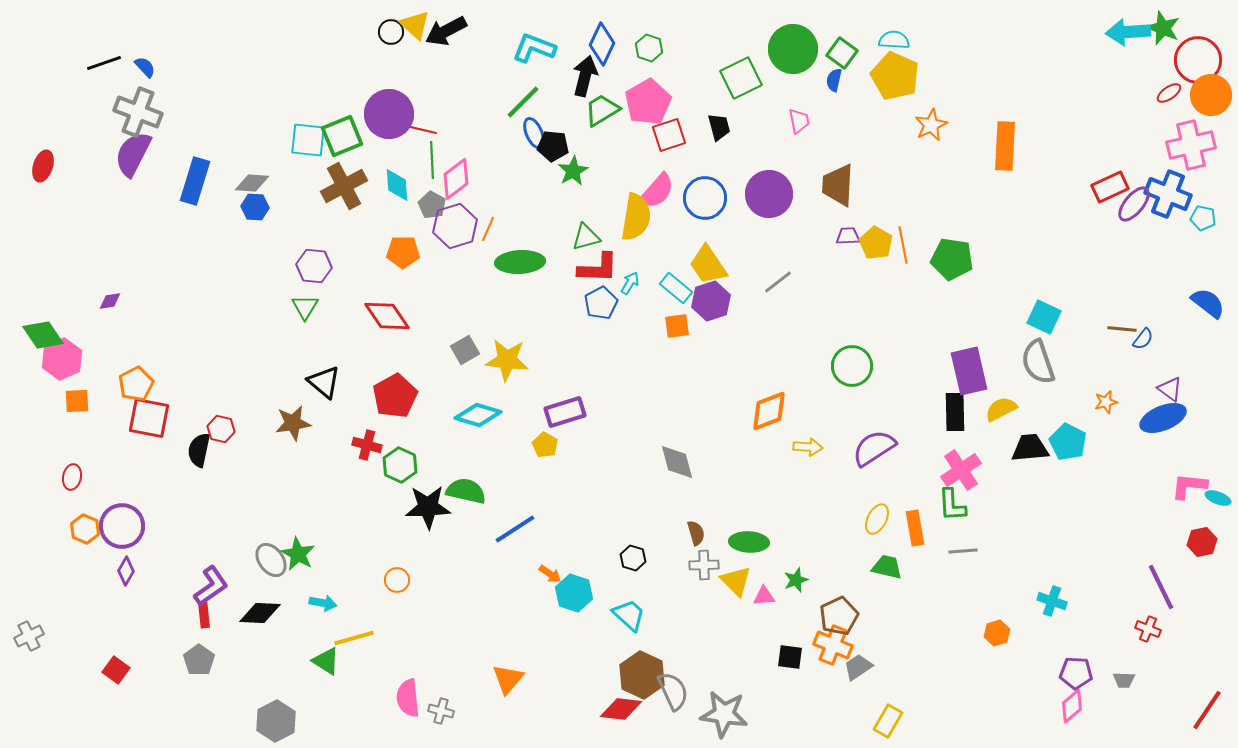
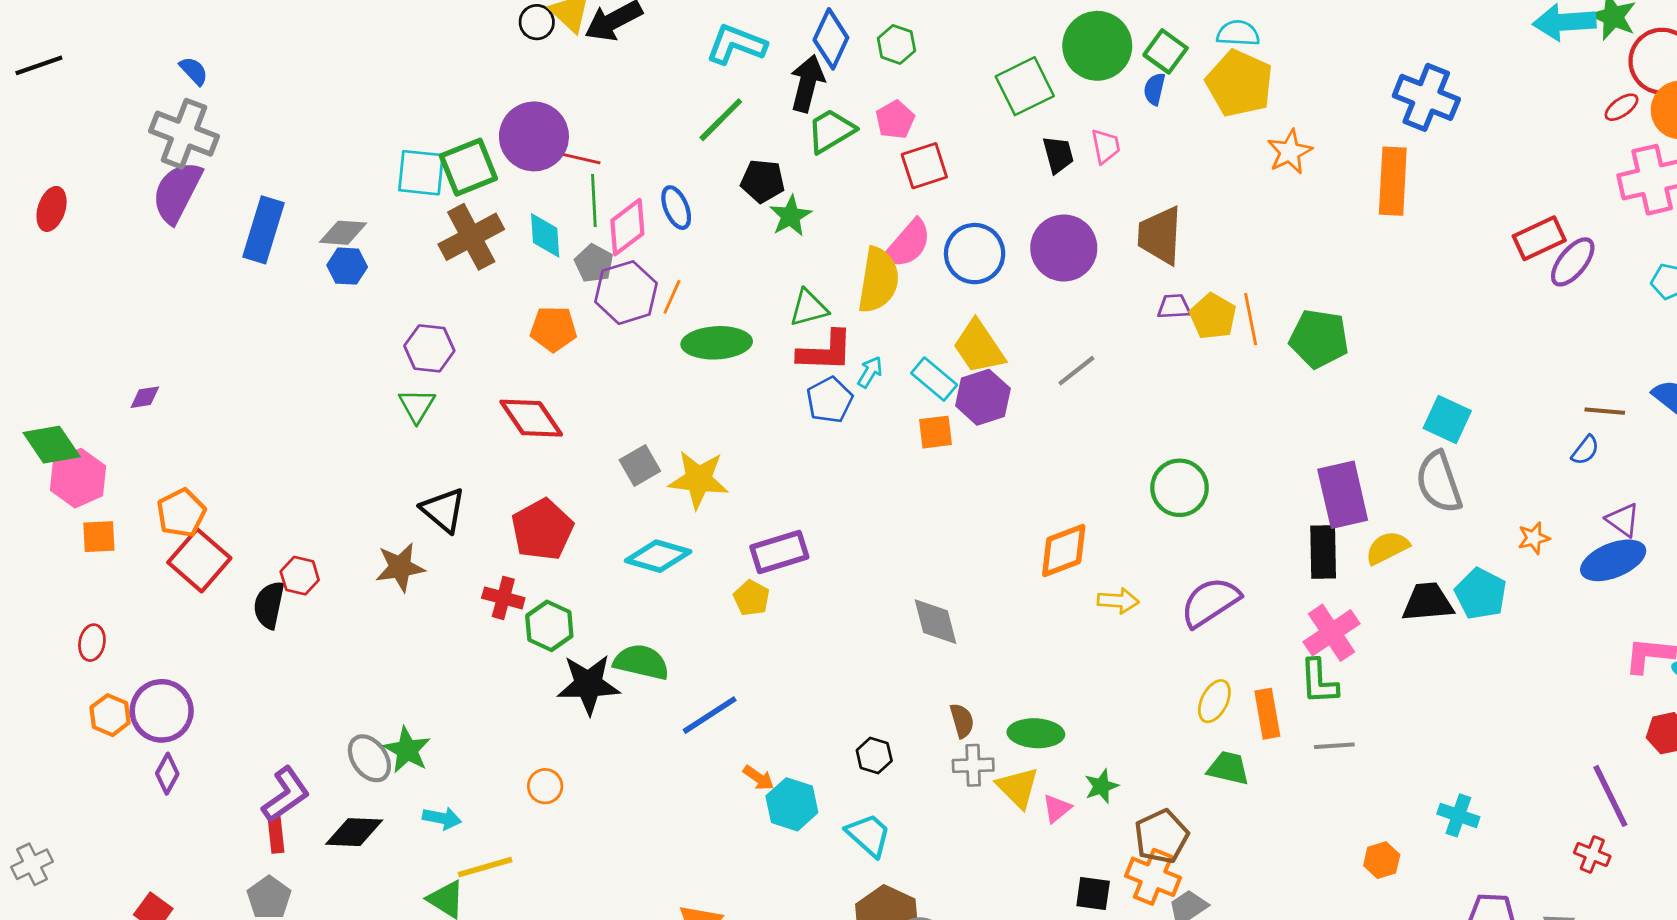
black line: (104, 63) -> (39, 65), moved
pink pentagon: (648, 102) -> (895, 120), size x0.6
black trapezoid: (719, 127) -> (1058, 155), moved
blue ellipse: (534, 133) -> (676, 208), moved
blue cross: (1168, 194) -> (1426, 97), moved
brown line: (1122, 329) -> (1605, 411), moved
red square: (149, 418) -> (199, 560), turned 30
pink triangle: (764, 596) -> (1057, 808), turned -35

